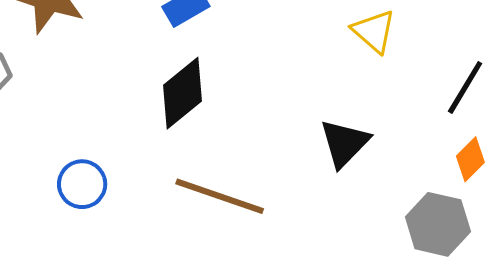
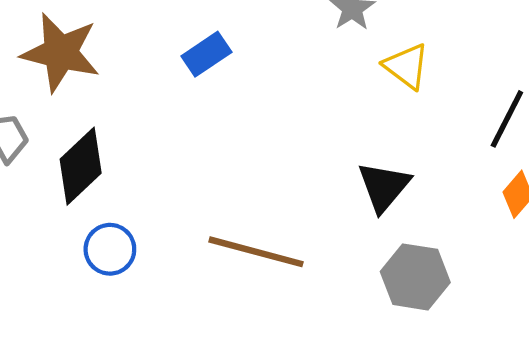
black diamond: (182, 93) -> (81, 166), moved
gray hexagon: (438, 224) -> (415, 277), moved

